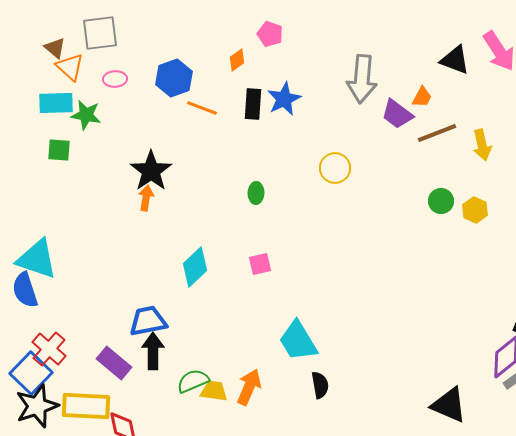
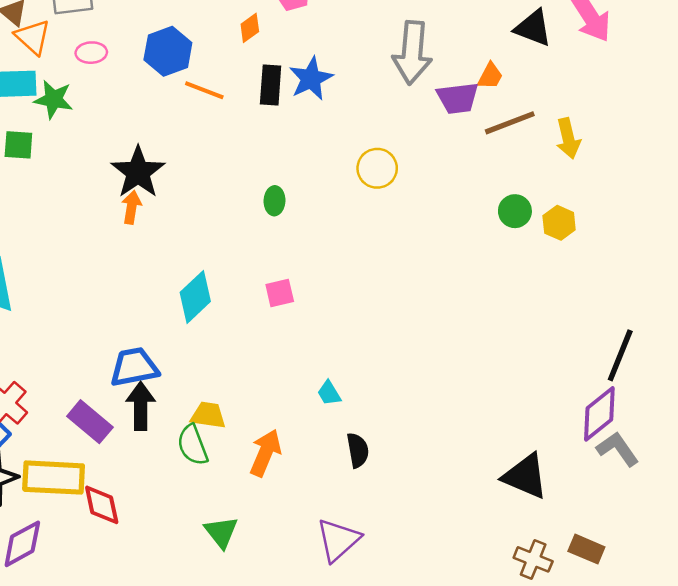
purple trapezoid: (397, 114) -> (458, 98), turned -44
cyan trapezoid: (298, 341) -> (329, 393), size x0.5
green semicircle: (193, 381) -> (193, 445), turned -88
yellow trapezoid: (214, 391) -> (208, 415), moved

